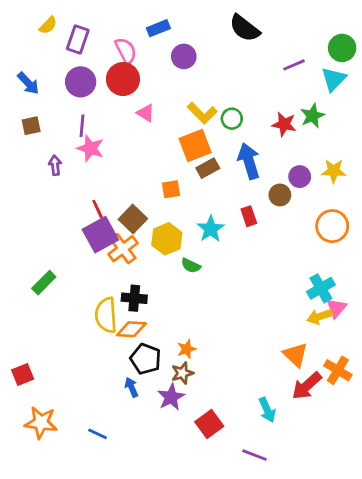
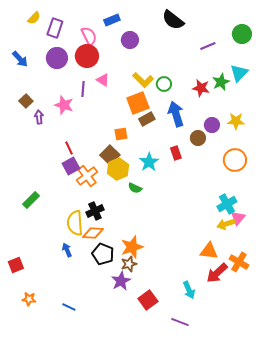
cyan triangle: (334, 79) -> (239, 73), moved
brown square: (31, 126) -> (26, 101), moved, turned -32
purple line: (82, 126) -> (83, 89), moved
brown square: (133, 219) -> (110, 155), moved
purple square: (100, 235) -> (71, 166), size x0.7
black cross: (134, 298) -> (95, 211), turned -30
orange star: (187, 349) -> (132, 247), size x1.6
orange triangle: (295, 355) -> (209, 251), turned -36
blue arrow: (131, 387) -> (67, 250), moved
orange star: (41, 423) -> (29, 299), size x0.6

